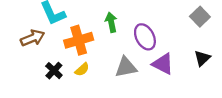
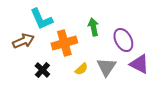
gray triangle: (126, 67) -> (106, 67), turned -45
yellow semicircle: (82, 69) -> (81, 69), moved

